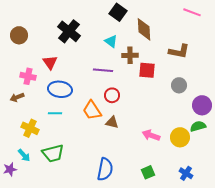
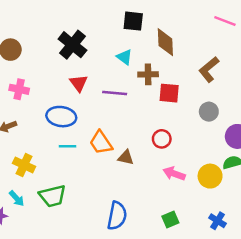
black square: (118, 12) -> (133, 21), turned -30
brown L-shape: (179, 51) -> (209, 69), turned 130
red triangle: (50, 62) -> (79, 83), moved
pink cross: (28, 76) -> (19, 89), moved
red circle: (112, 95) -> (162, 139), moved
cyan line: (55, 113) -> (67, 146), moved

